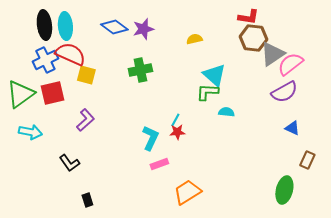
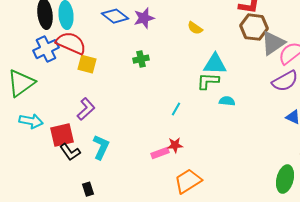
yellow semicircle: (194, 39) -> (195, 28), turned -133
green cross: (140, 70) -> (141, 59), size x0.7
cyan triangle: (214, 75) -> (215, 64), turned -40
red square: (52, 93) -> (62, 135), moved
red star: (177, 132) -> (175, 145), moved
cyan L-shape: (150, 138) -> (101, 147), moved

